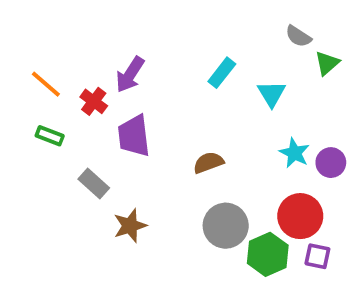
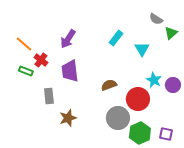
red cross: (94, 101) -> (41, 60), moved
gray rectangle: (94, 184) -> (49, 96), turned 42
red circle: (300, 216) -> (138, 99), moved

